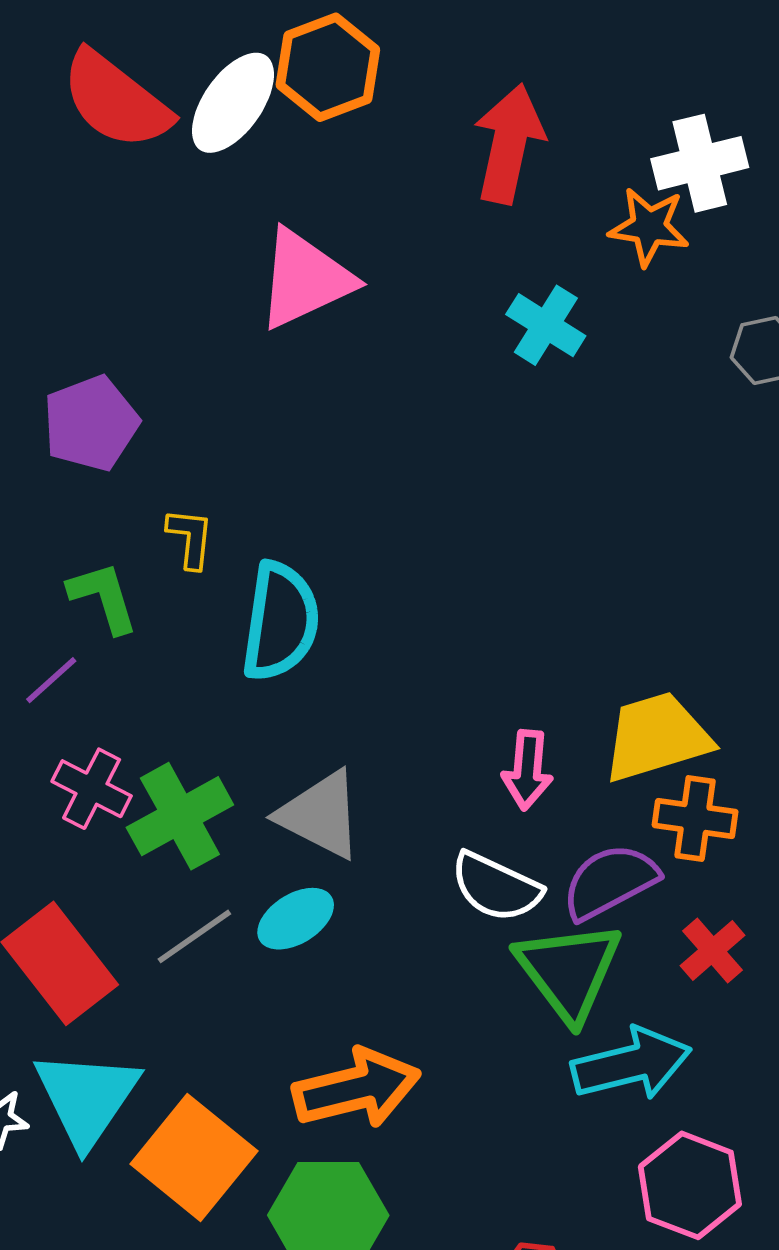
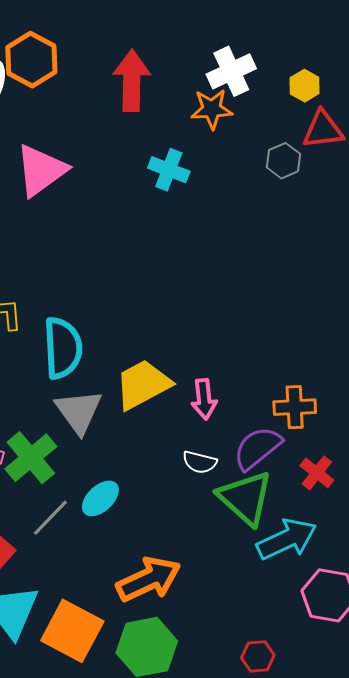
yellow trapezoid: (657, 737) -> (143, 384), moved
gray triangle: (320, 815) -> (79, 411), moved, turned 38
white semicircle: (496, 887) -> (200, 462), size x0.7

